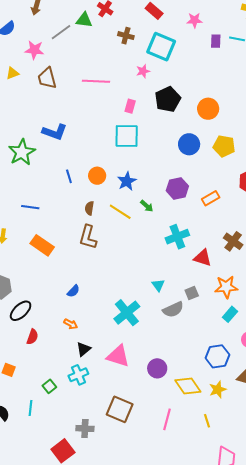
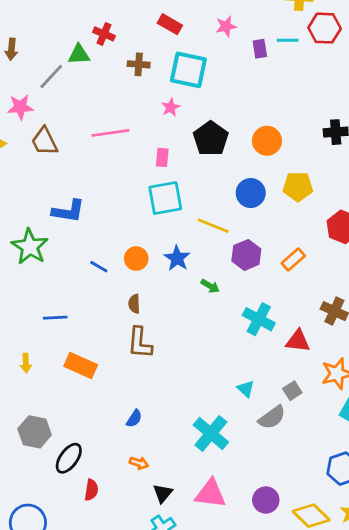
blue line: (69, 176) -> (99, 267), turned -32
yellow line: (120, 212) -> (213, 226), moved
cyan cross: (177, 237) -> (259, 319), turned -30

